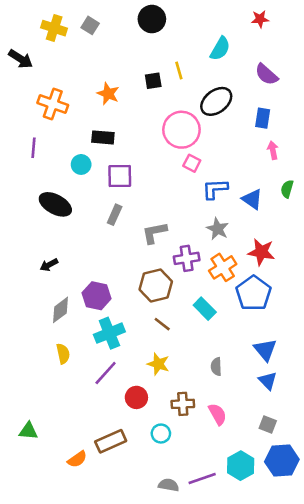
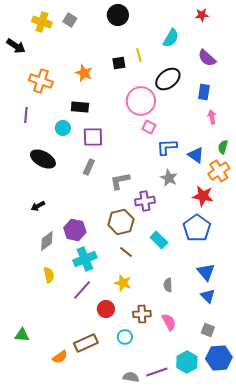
orange cross: (223, 267) -> (219, 171), moved

